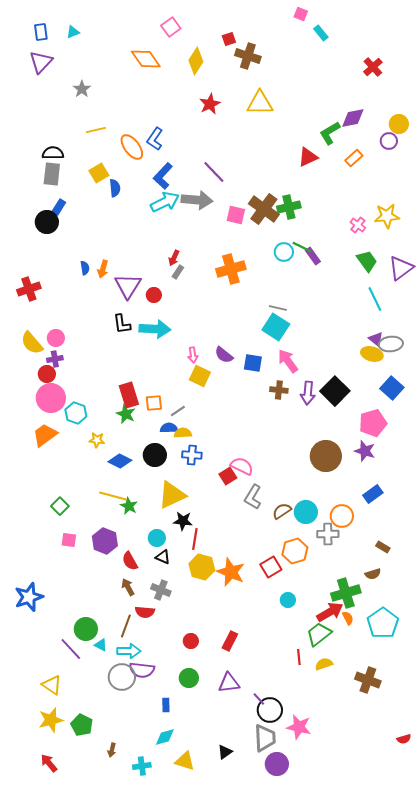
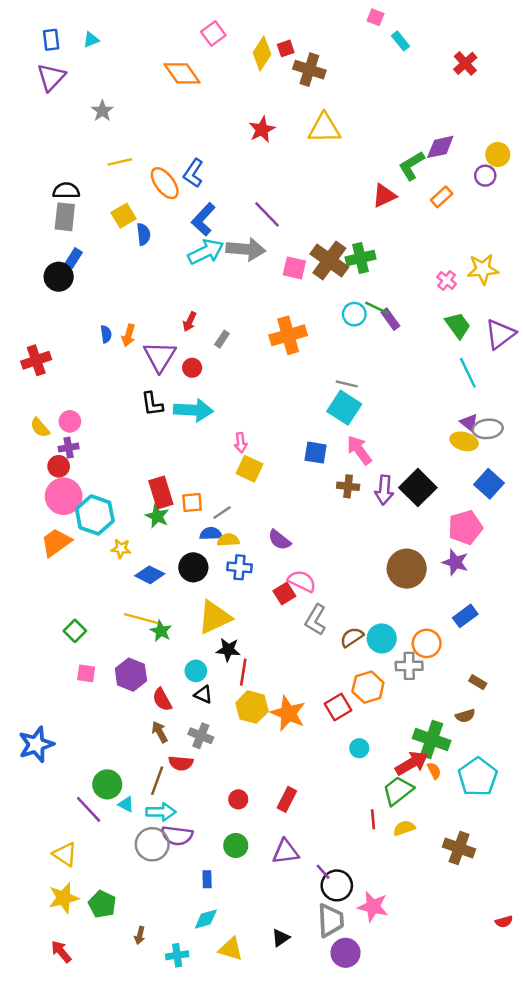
yellow diamond: (196, 61) -> (262, 53), moved
red cross: (373, 67) -> (465, 63), moved
red arrow: (174, 258) -> (190, 322), moved
yellow semicircle: (32, 343) -> (40, 428), size x0.7
purple semicircle: (224, 355) -> (279, 540), moved
cyan hexagon: (76, 413) -> (95, 515), size x1.4
green cross: (346, 593) -> (432, 739), turned 36

